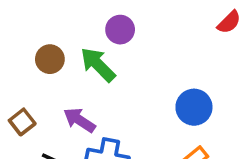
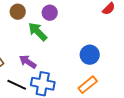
brown circle: (50, 59) -> (18, 12), moved

